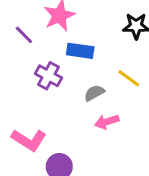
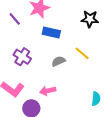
purple cross: (48, 76) -> (22, 57), moved
pink arrow: (107, 122) -> (48, 91), moved

